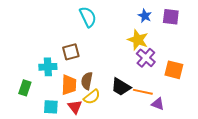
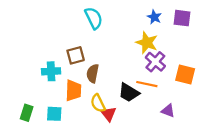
brown semicircle: (87, 81) -> (93, 73), moved
green rectangle: (25, 88) -> (27, 113), moved
orange line: (143, 92) -> (147, 84), moved
yellow semicircle: (92, 97) -> (98, 103), turned 102
red triangle: (75, 107) -> (109, 114), moved

